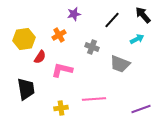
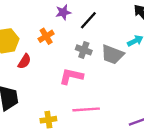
black line: (112, 20) -> (88, 20), moved
gray trapezoid: (120, 64) -> (112, 55), moved
pink L-shape: (62, 70) -> (71, 76), moved

